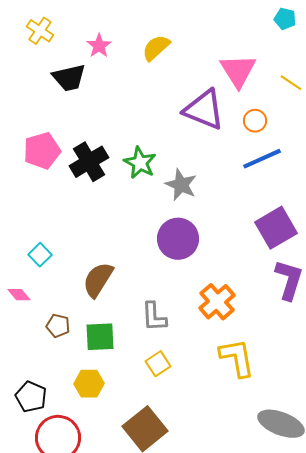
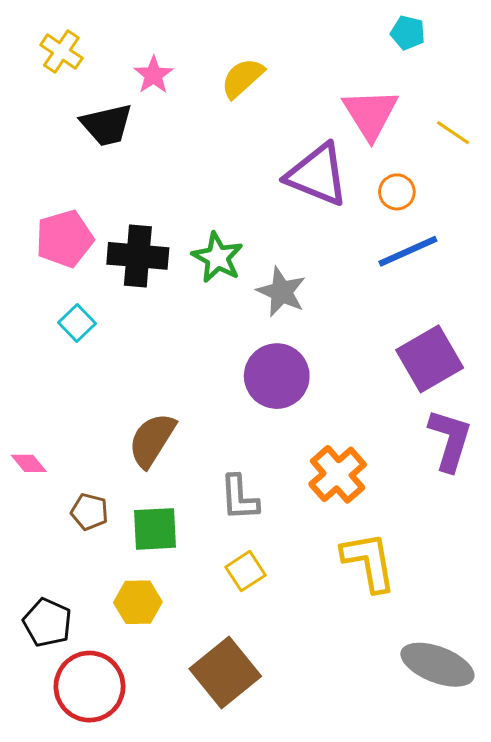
cyan pentagon: (285, 19) -> (408, 33), moved
black cross: (89, 162) -> (138, 256), turned 36
cyan square: (40, 255) -> (77, 323), moved

